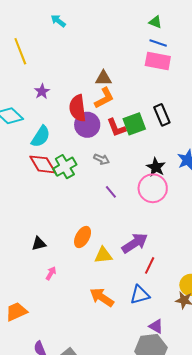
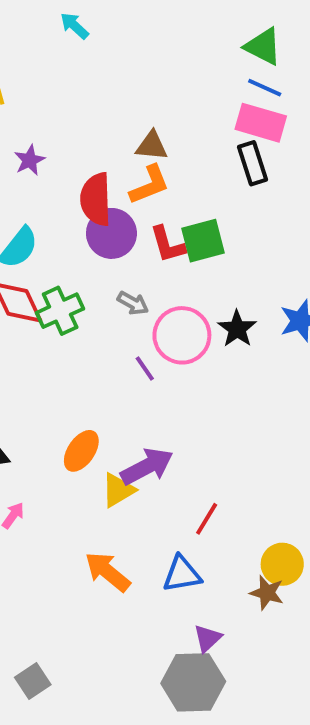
green triangle: (155, 22) -> (263, 46), size x1.5
black rectangle: (162, 115) -> (253, 163), moved
pink circle: (153, 188) -> (182, 335), moved
purple arrow: (135, 243) -> (147, 466), moved
yellow triangle: (103, 255) -> (118, 490), turned -30
purple triangle: (156, 326) -> (208, 638), turned 42

